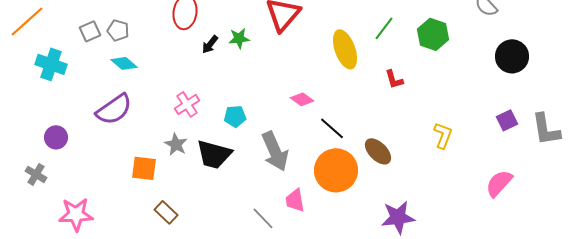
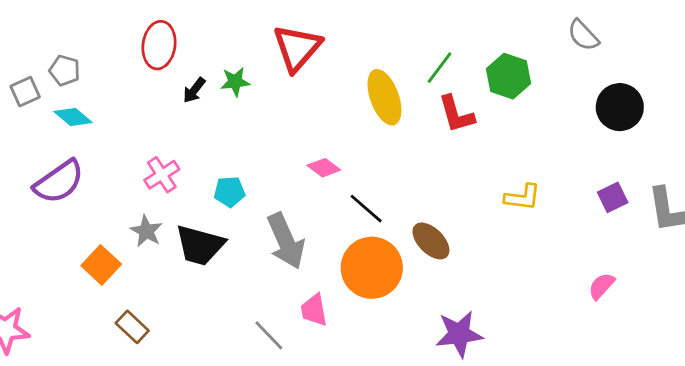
gray square: (90, 31) -> (25, 92), moved
red L-shape: (394, 79) -> (456, 114), moved, size x1.4
yellow L-shape: (443, 135) -> (523, 197), moved, turned 76
orange square: (144, 168) -> (101, 265), turned 36
pink semicircle: (499, 183) -> (601, 286), size x0.7

